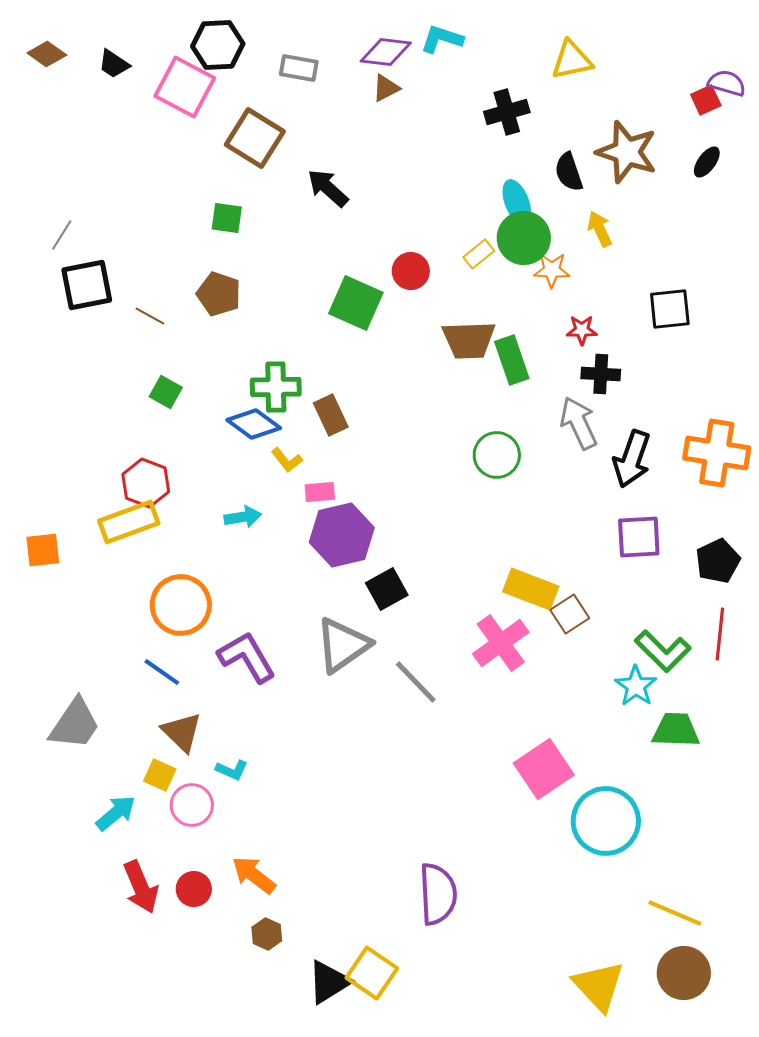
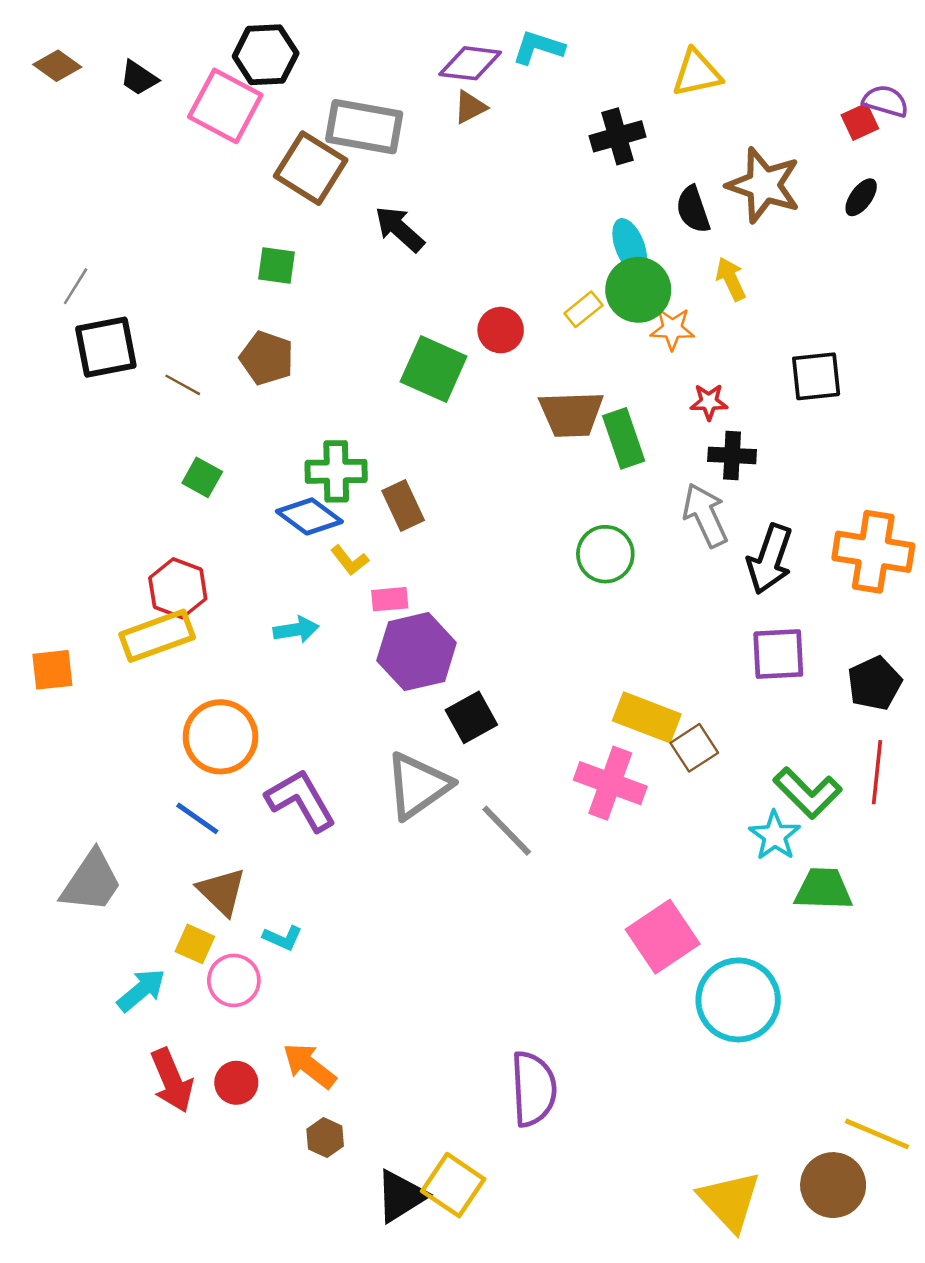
gray rectangle: (299, 68) -> (364, 127), moved, size x1.6
pink cross: (501, 643) -> (610, 783), turned -34
yellow line: (675, 913) -> (877, 1134), moved

